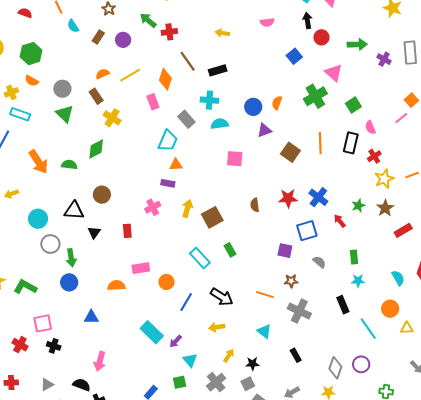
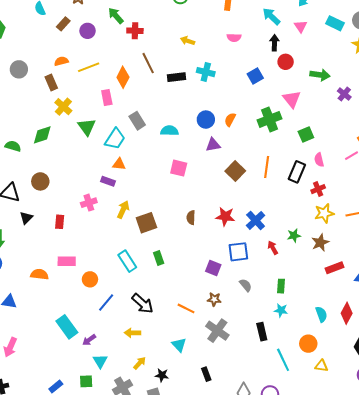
cyan cross: (209, 100) -> (206, 72), moved
green triangle: (65, 114) -> (87, 127), moved

